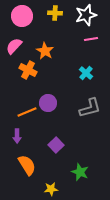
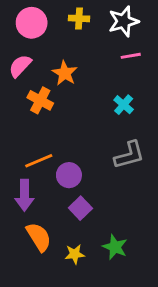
purple circle: (48, 103) -> (69, 175), moved
purple arrow: (17, 136) -> (24, 195), size x1.5
yellow star: (51, 189) -> (75, 254), moved

